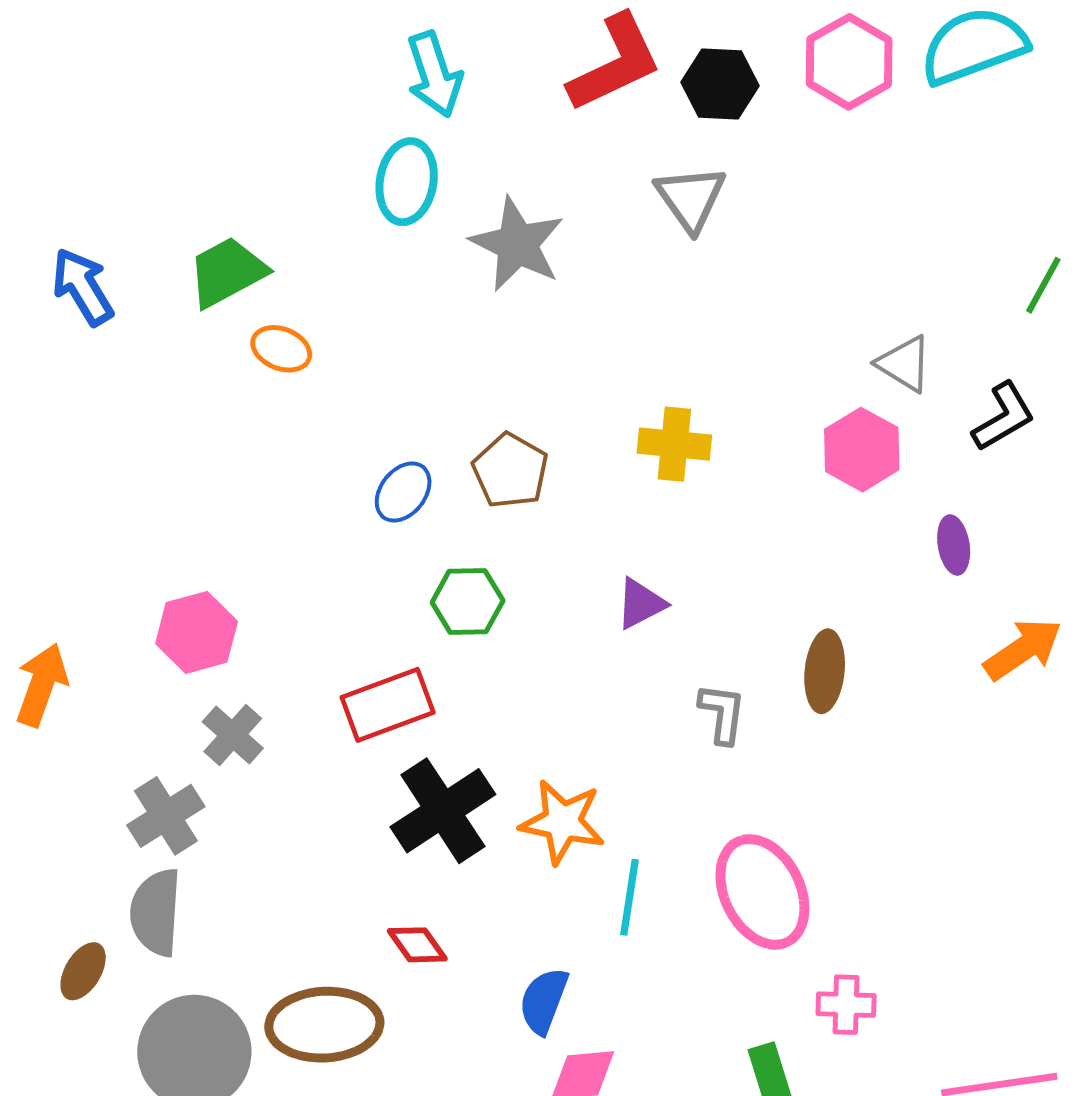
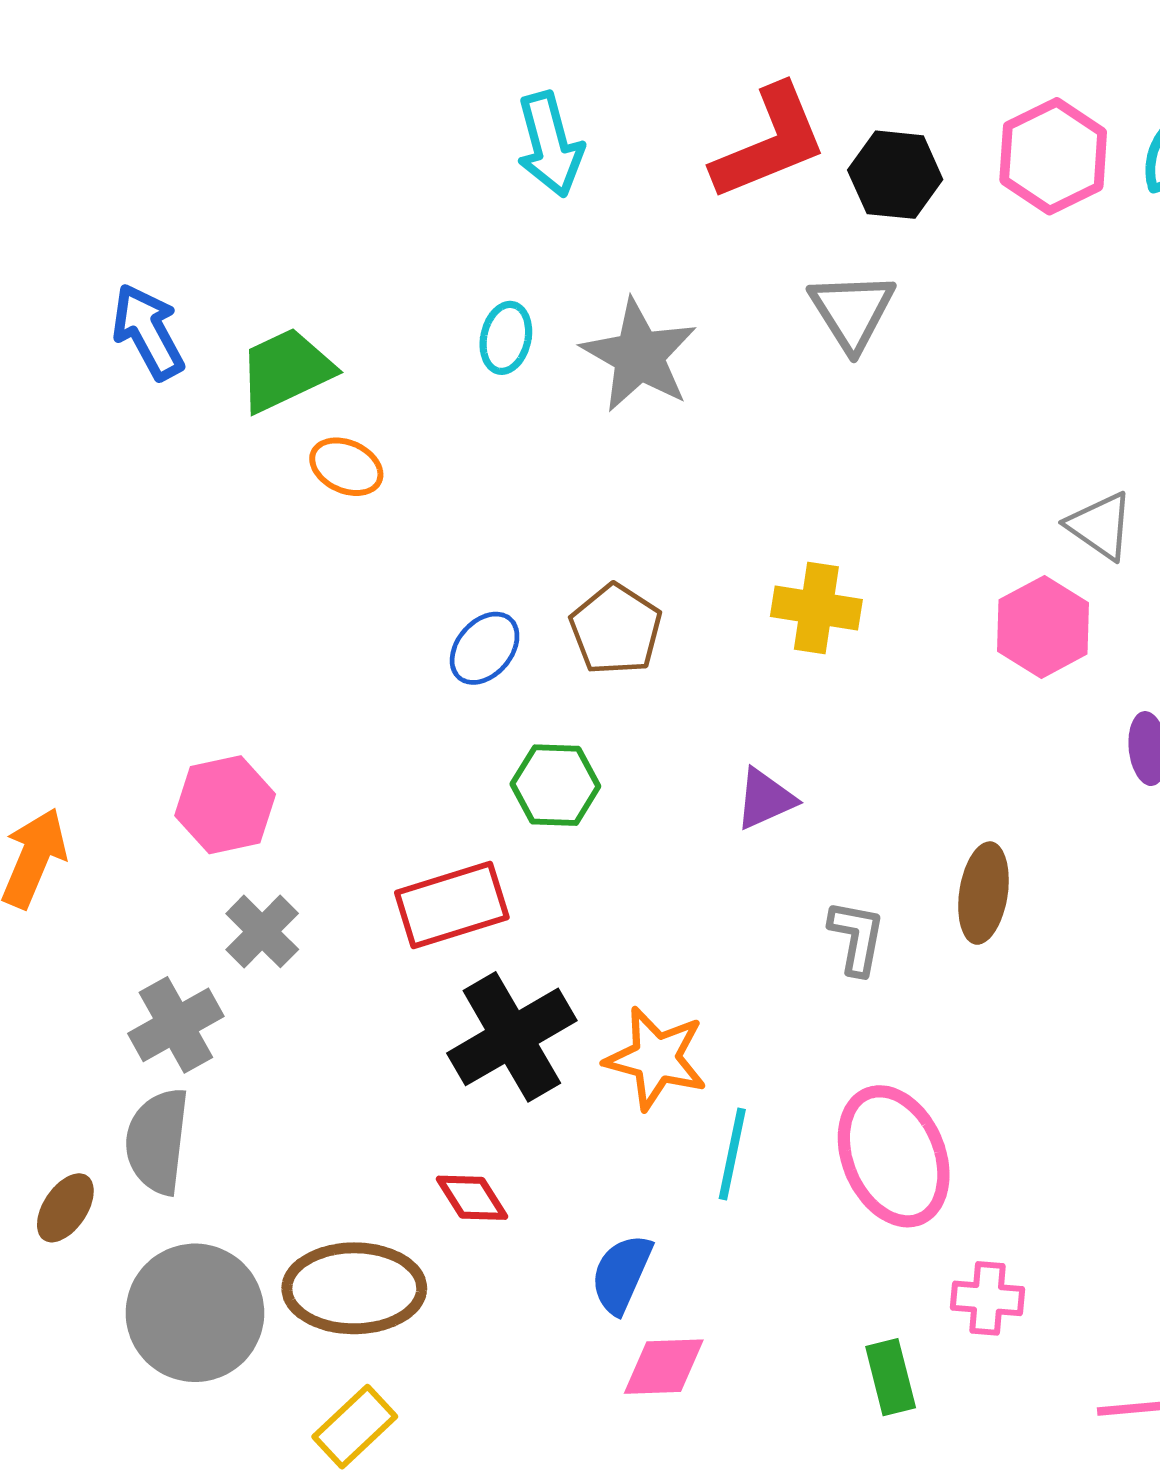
cyan ellipse: (407, 182) -> (506, 338), moved, size x0.7
blue arrow: (83, 287) -> (148, 332), moved

